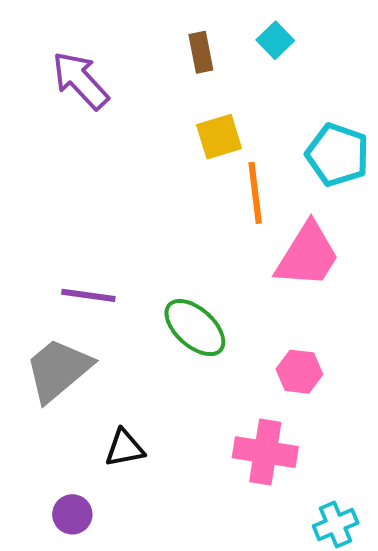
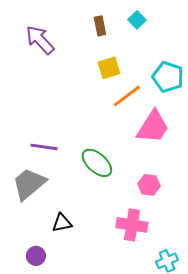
orange line: (255, 193) -> (127, 96), turned 60

